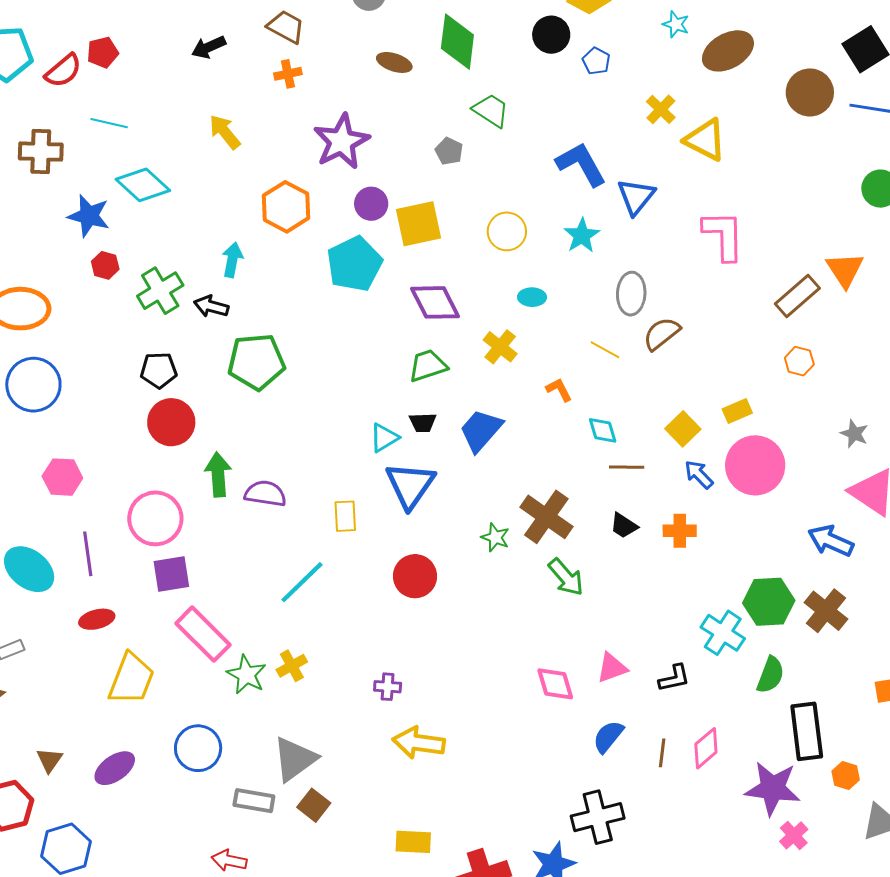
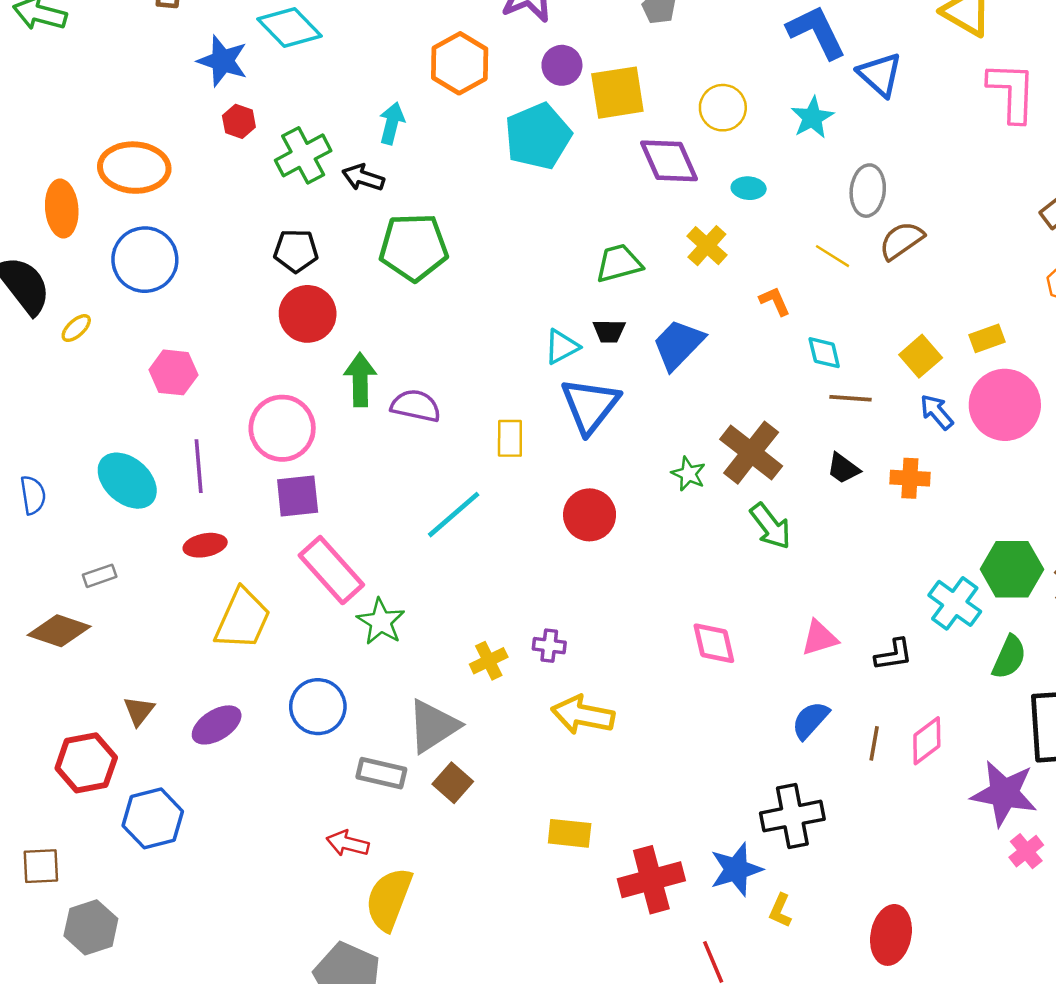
blue triangle: (636, 197) -> (880, 74), turned -30
pink L-shape: (724, 235) -> (1012, 92), moved
purple diamond: (435, 302) -> (669, 161), moved
yellow cross: (292, 666) -> (489, 661), moved
pink diamond: (555, 684) -> (714, 643), moved

